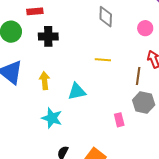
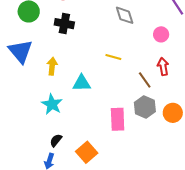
gray diamond: (106, 17) -> (125, 15), turned -30
brown line: (138, 76) -> (145, 80), turned -54
pink rectangle: (119, 120) -> (118, 119), size x1.6

